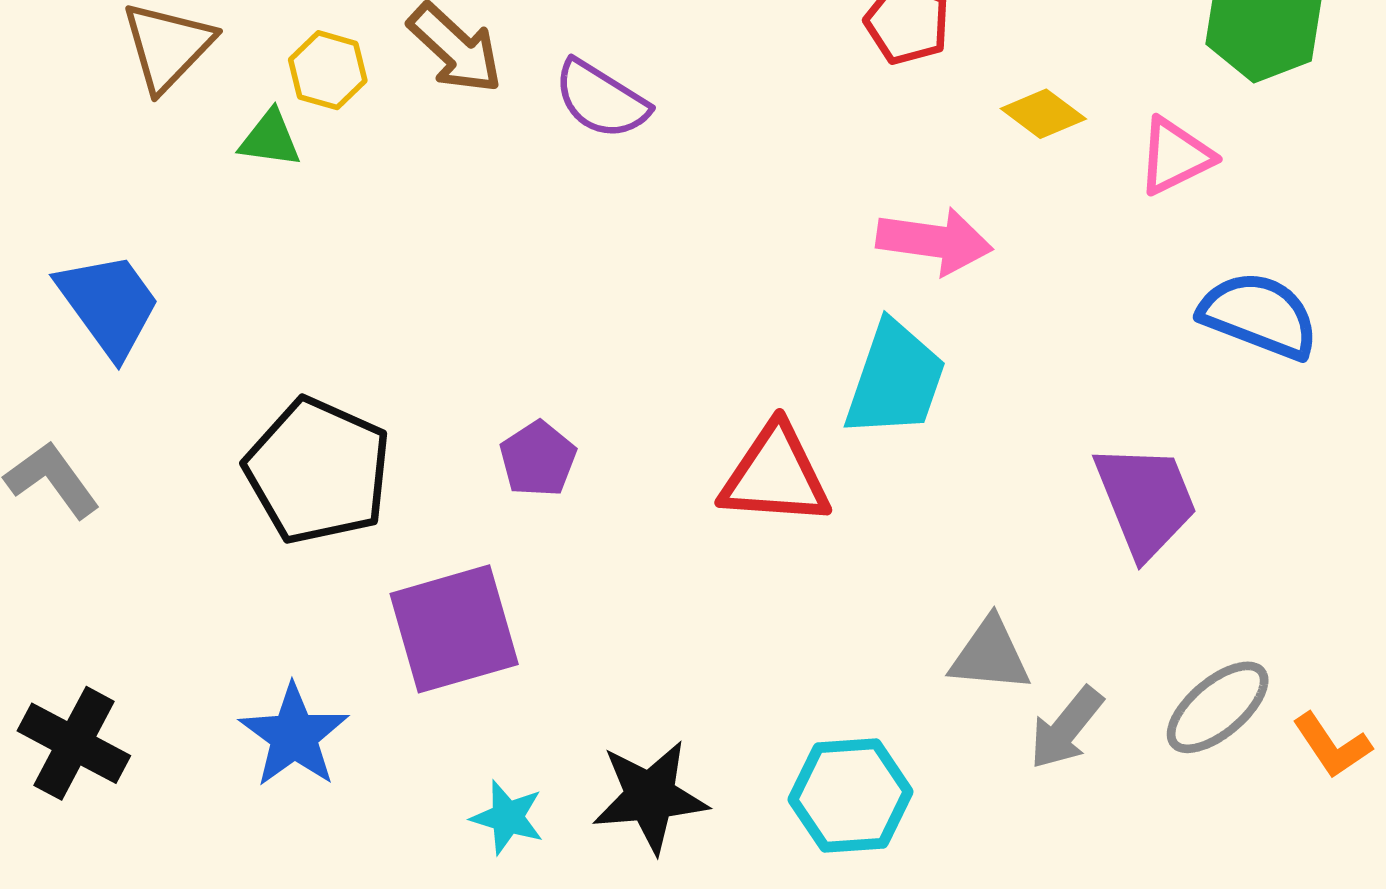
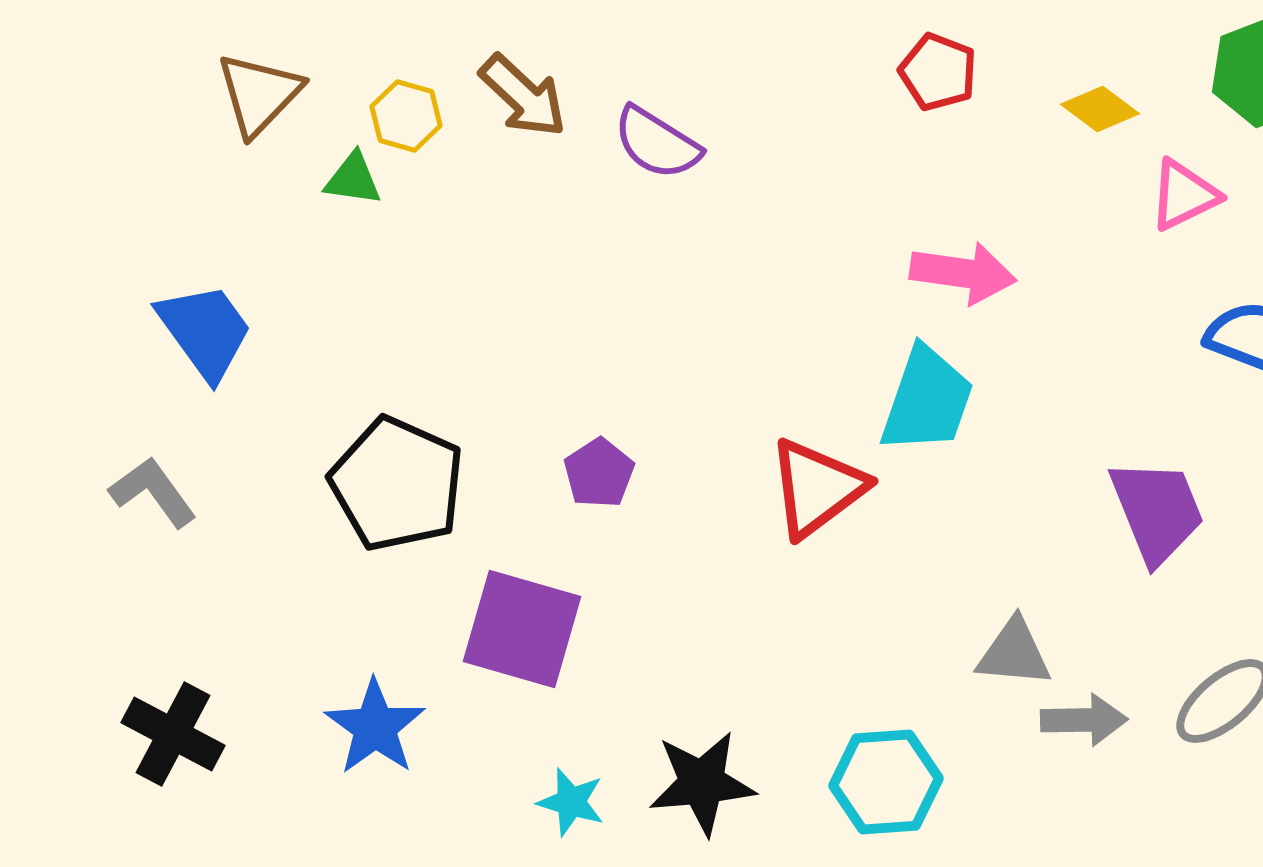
yellow diamond: (1043, 114) -> (1100, 109), moved
red triangle: (775, 475) -> (817, 488), turned -41
purple square: (454, 629) -> (522, 629), turned 32
gray arrow: (1066, 728) -> (1084, 720), turned -130

